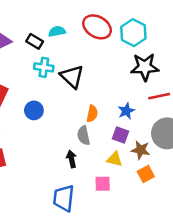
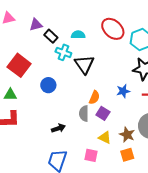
cyan semicircle: (57, 31) -> (78, 35), moved
black rectangle: (35, 41) -> (51, 36), moved
blue star: (126, 111) -> (123, 91), moved
purple square: (120, 135) -> (103, 113), moved
black arrow: (71, 159) -> (58, 128), moved, turned 72

